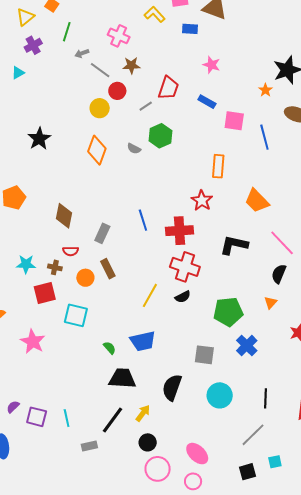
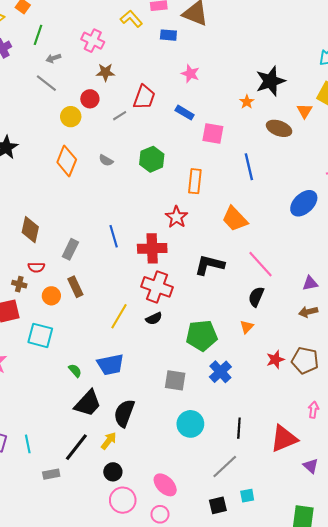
gray line: (100, 70) -> (46, 83), moved
green hexagon: (160, 136) -> (152, 159), moved
blue line: (264, 137) -> (249, 167), moved
black trapezoid: (122, 378) -> (88, 403), turned 128
black semicircle: (172, 387) -> (124, 413), moved

